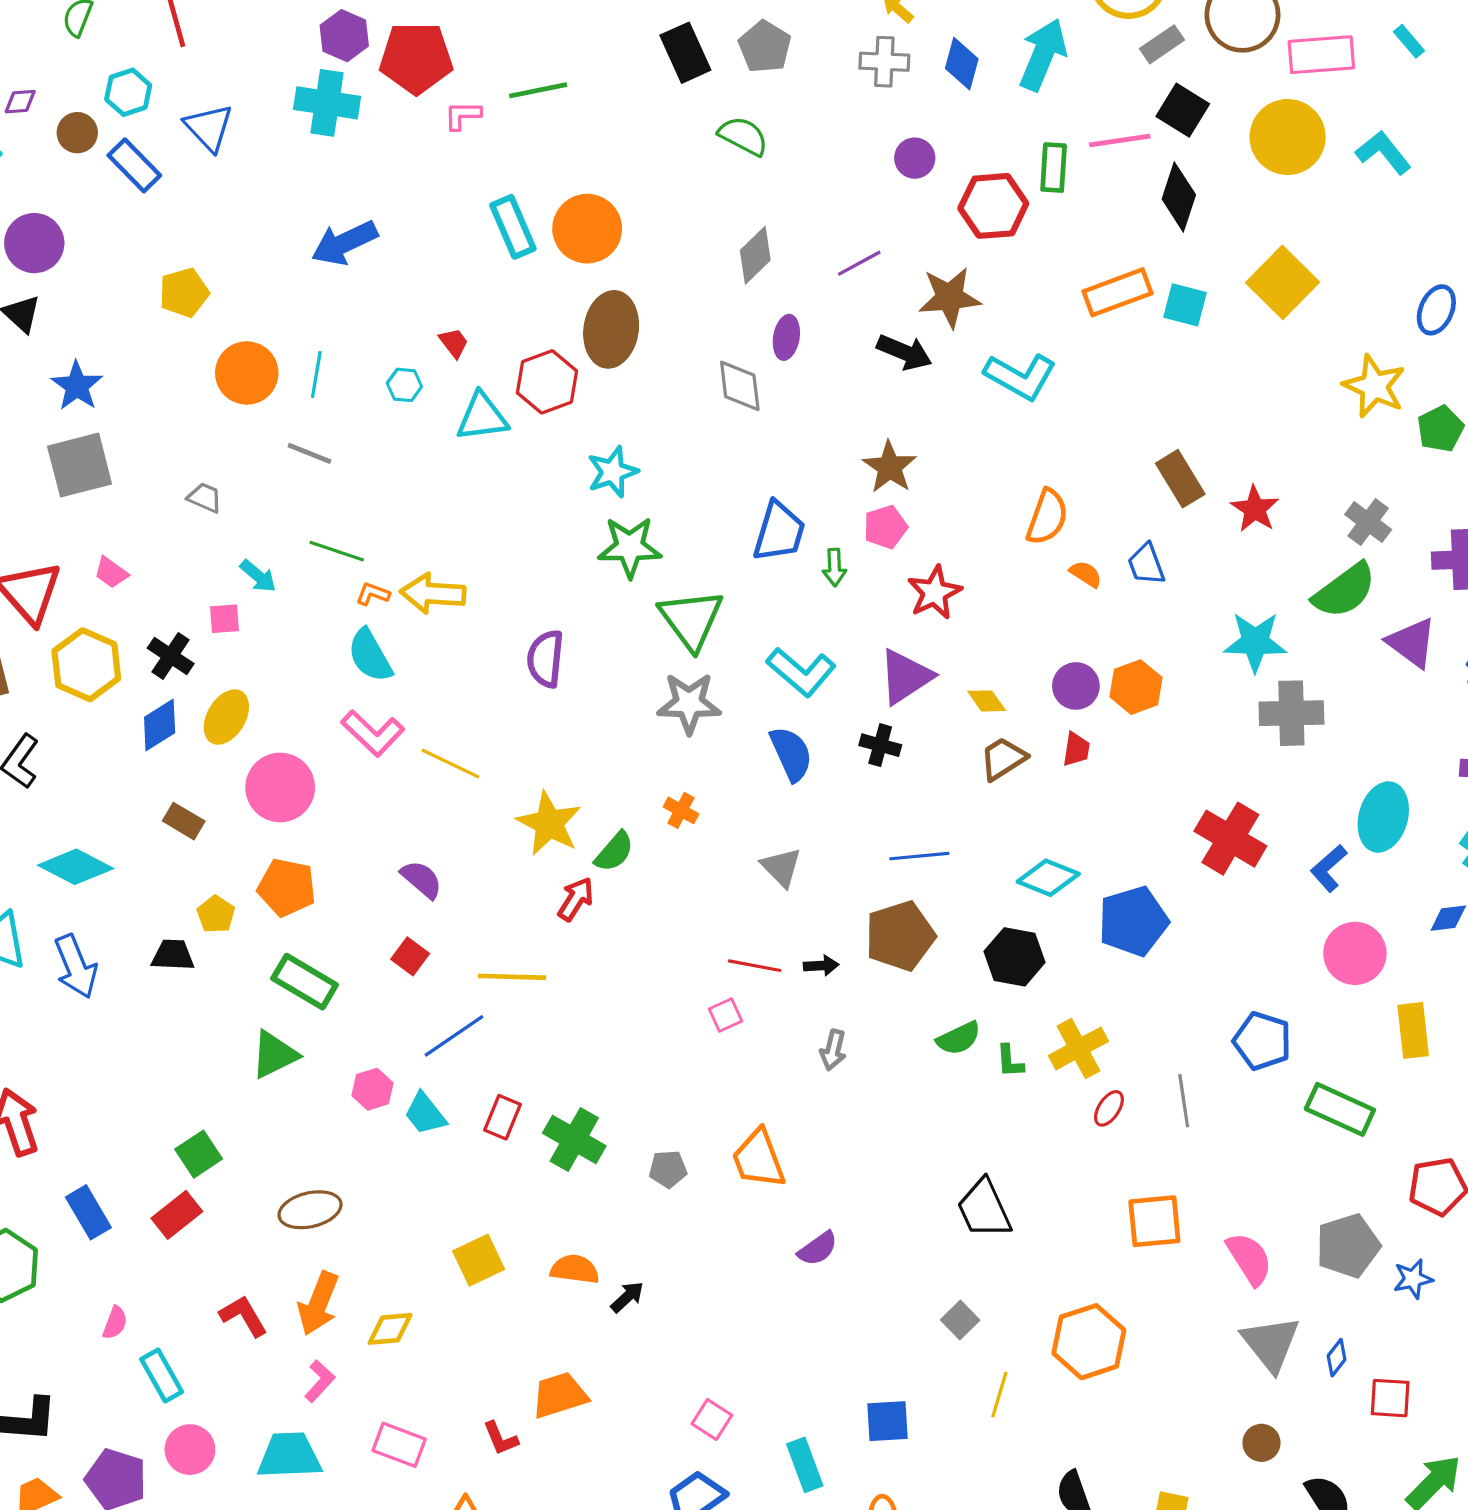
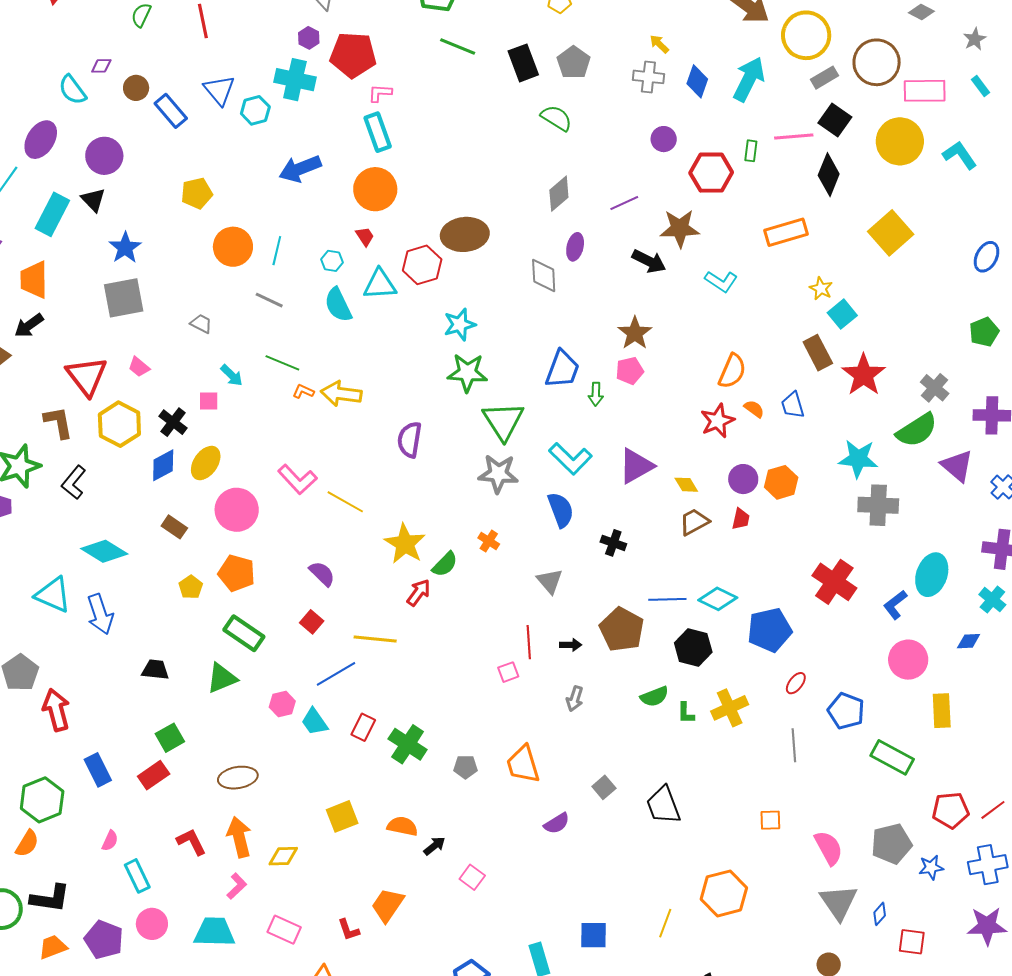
purple hexagon: (344, 36) -> (309, 38), size x0.7
green line: (538, 90) -> (458, 47), moved, turned 30
cyan hexagon: (128, 92) -> (255, 110), moved
green rectangle: (1054, 168) -> (751, 151), size x0.7
cyan rectangle: (513, 227) -> (378, 132), moved
orange circle: (587, 229) -> (375, 189), moved
cyan square: (1185, 305) -> (842, 314), moved, turned 32
brown ellipse: (611, 329) -> (465, 234), turned 72
cyan L-shape: (1020, 376) -> (721, 281), size x0.7
yellow star: (1374, 386) -> (821, 289), moved, size x0.6
red star: (1255, 509) -> (864, 375), size x1.4
red star: (935, 593) -> (718, 421), moved
cyan semicircle: (370, 655) -> (338, 305), moved
black cross: (880, 745) -> (613, 543), moved
blue line: (919, 856) -> (667, 599), moved
brown pentagon: (900, 936) -> (622, 629), turned -30
black trapezoid: (173, 955) -> (155, 670), moved
red line: (755, 966) -> (529, 642), turned 72
red ellipse: (1109, 1108) -> (796, 683), moved
orange square: (1154, 1221) -> (770, 820), size x0.6
orange arrow: (318, 1303) -> (239, 837), turned 141
gray square: (960, 1320) -> (604, 787), moved
orange trapezoid: (560, 1395) -> (388, 905), turned -42
pink square: (712, 1419) -> (472, 877), moved

